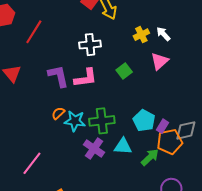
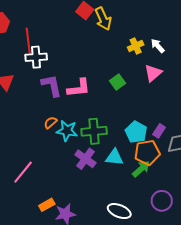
red line: (34, 32) -> (28, 41), turned -40
white cross: (90, 45) -> (36, 57), moved
purple rectangle: (163, 126) -> (159, 131), moved
orange pentagon: (170, 142) -> (147, 153), moved

